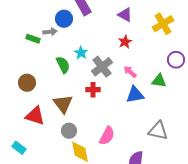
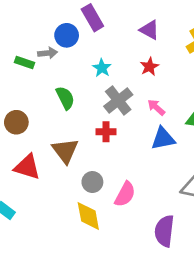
cyan star: (81, 53) -> (102, 68), moved
gray circle: (69, 131) -> (92, 182), moved

